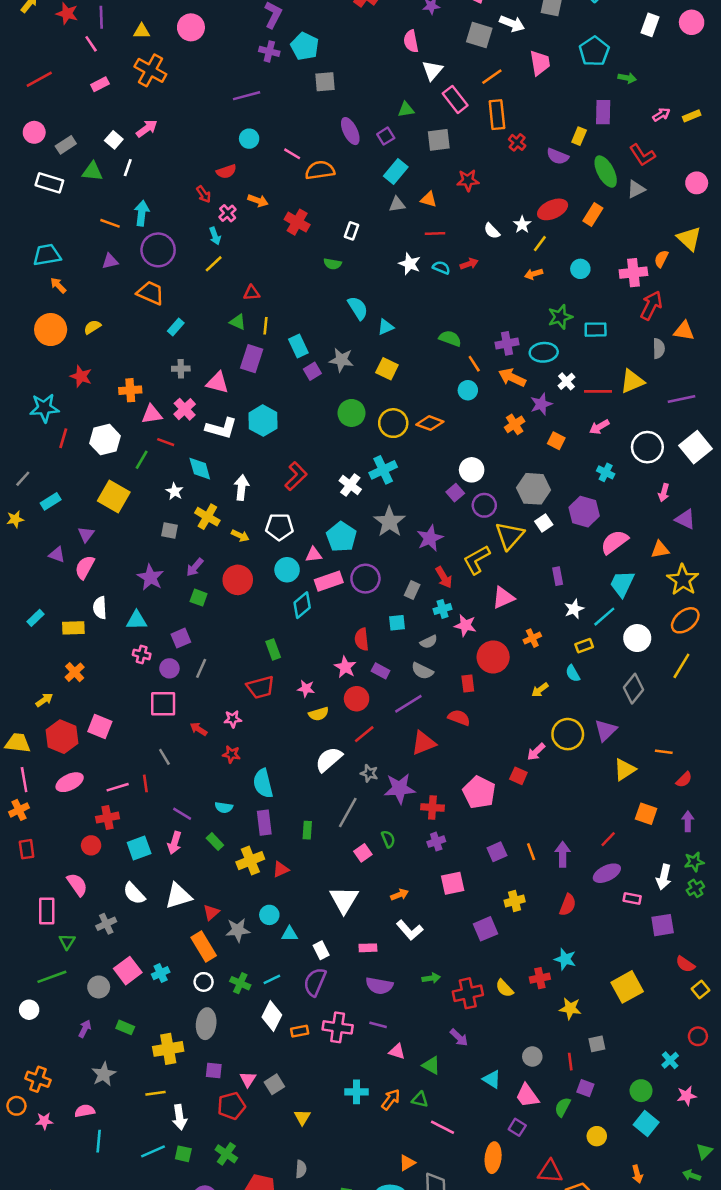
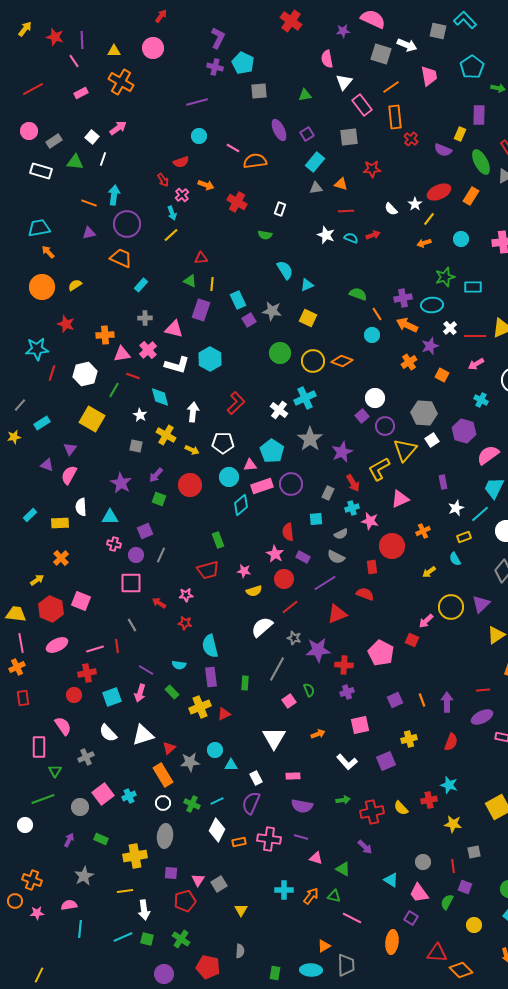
green triangle: (406, 110) -> (305, 95), moved
red line: (608, 839) -> (483, 690), turned 40
white L-shape: (410, 930) -> (347, 762), moved

